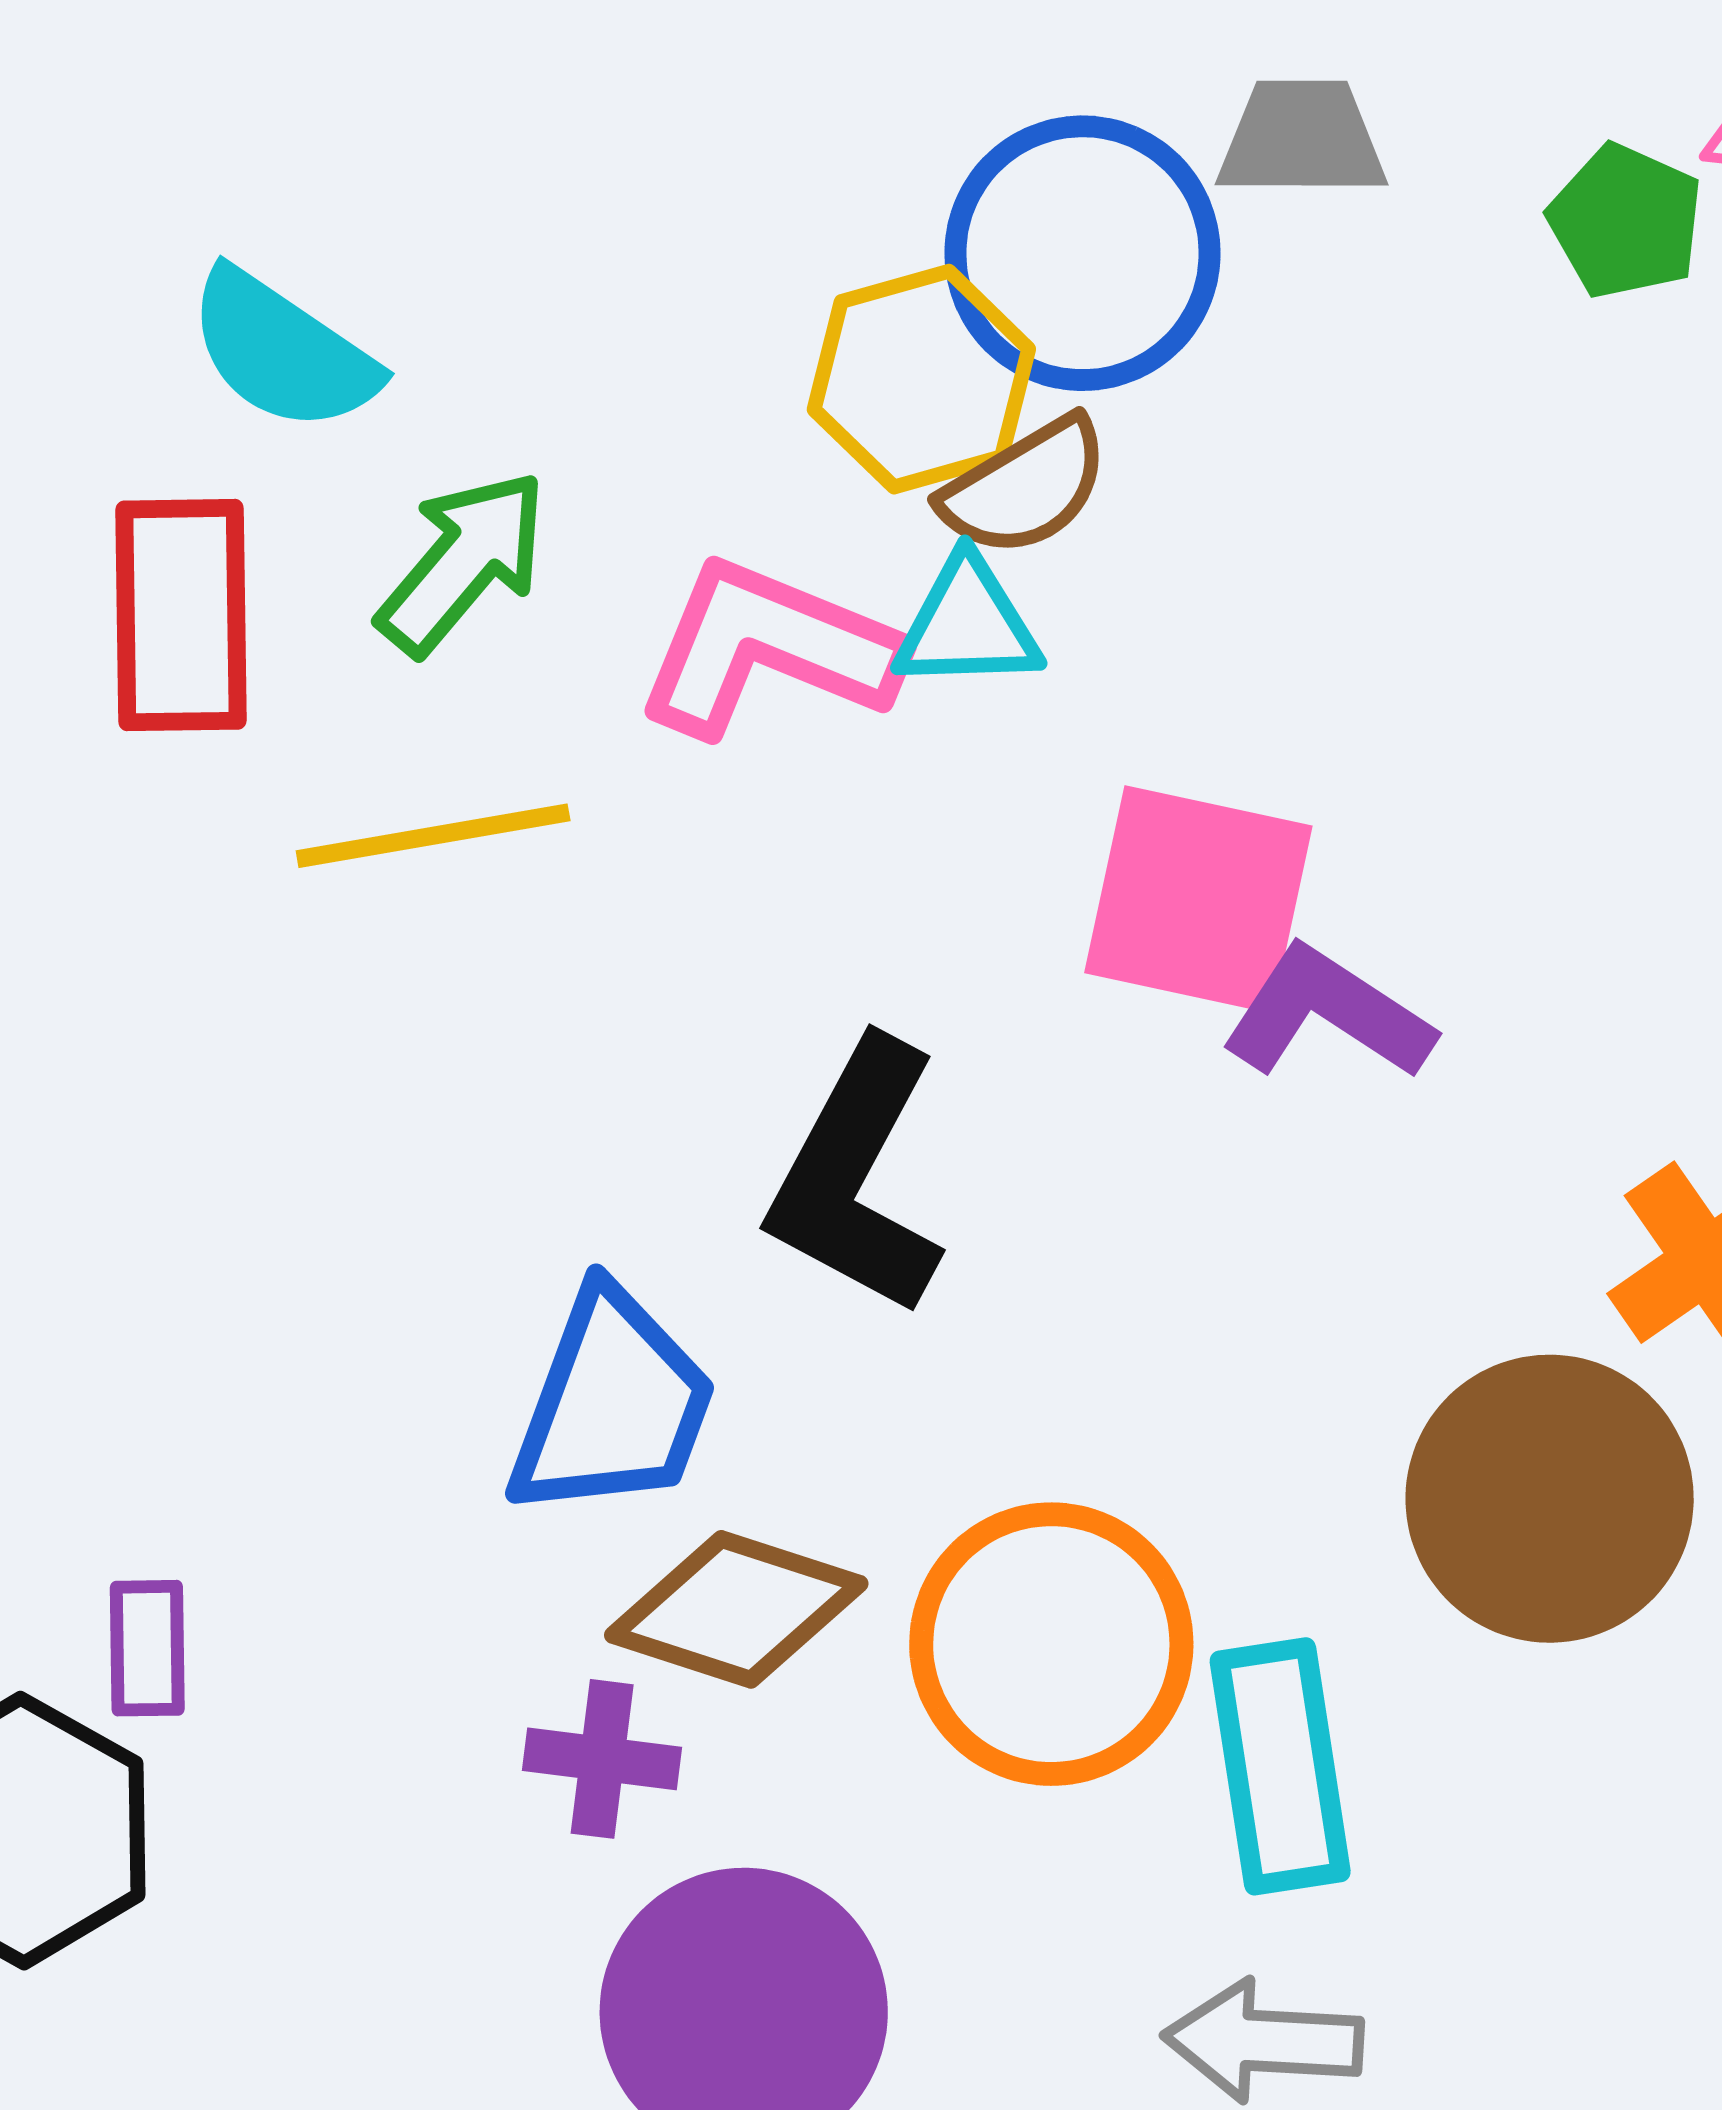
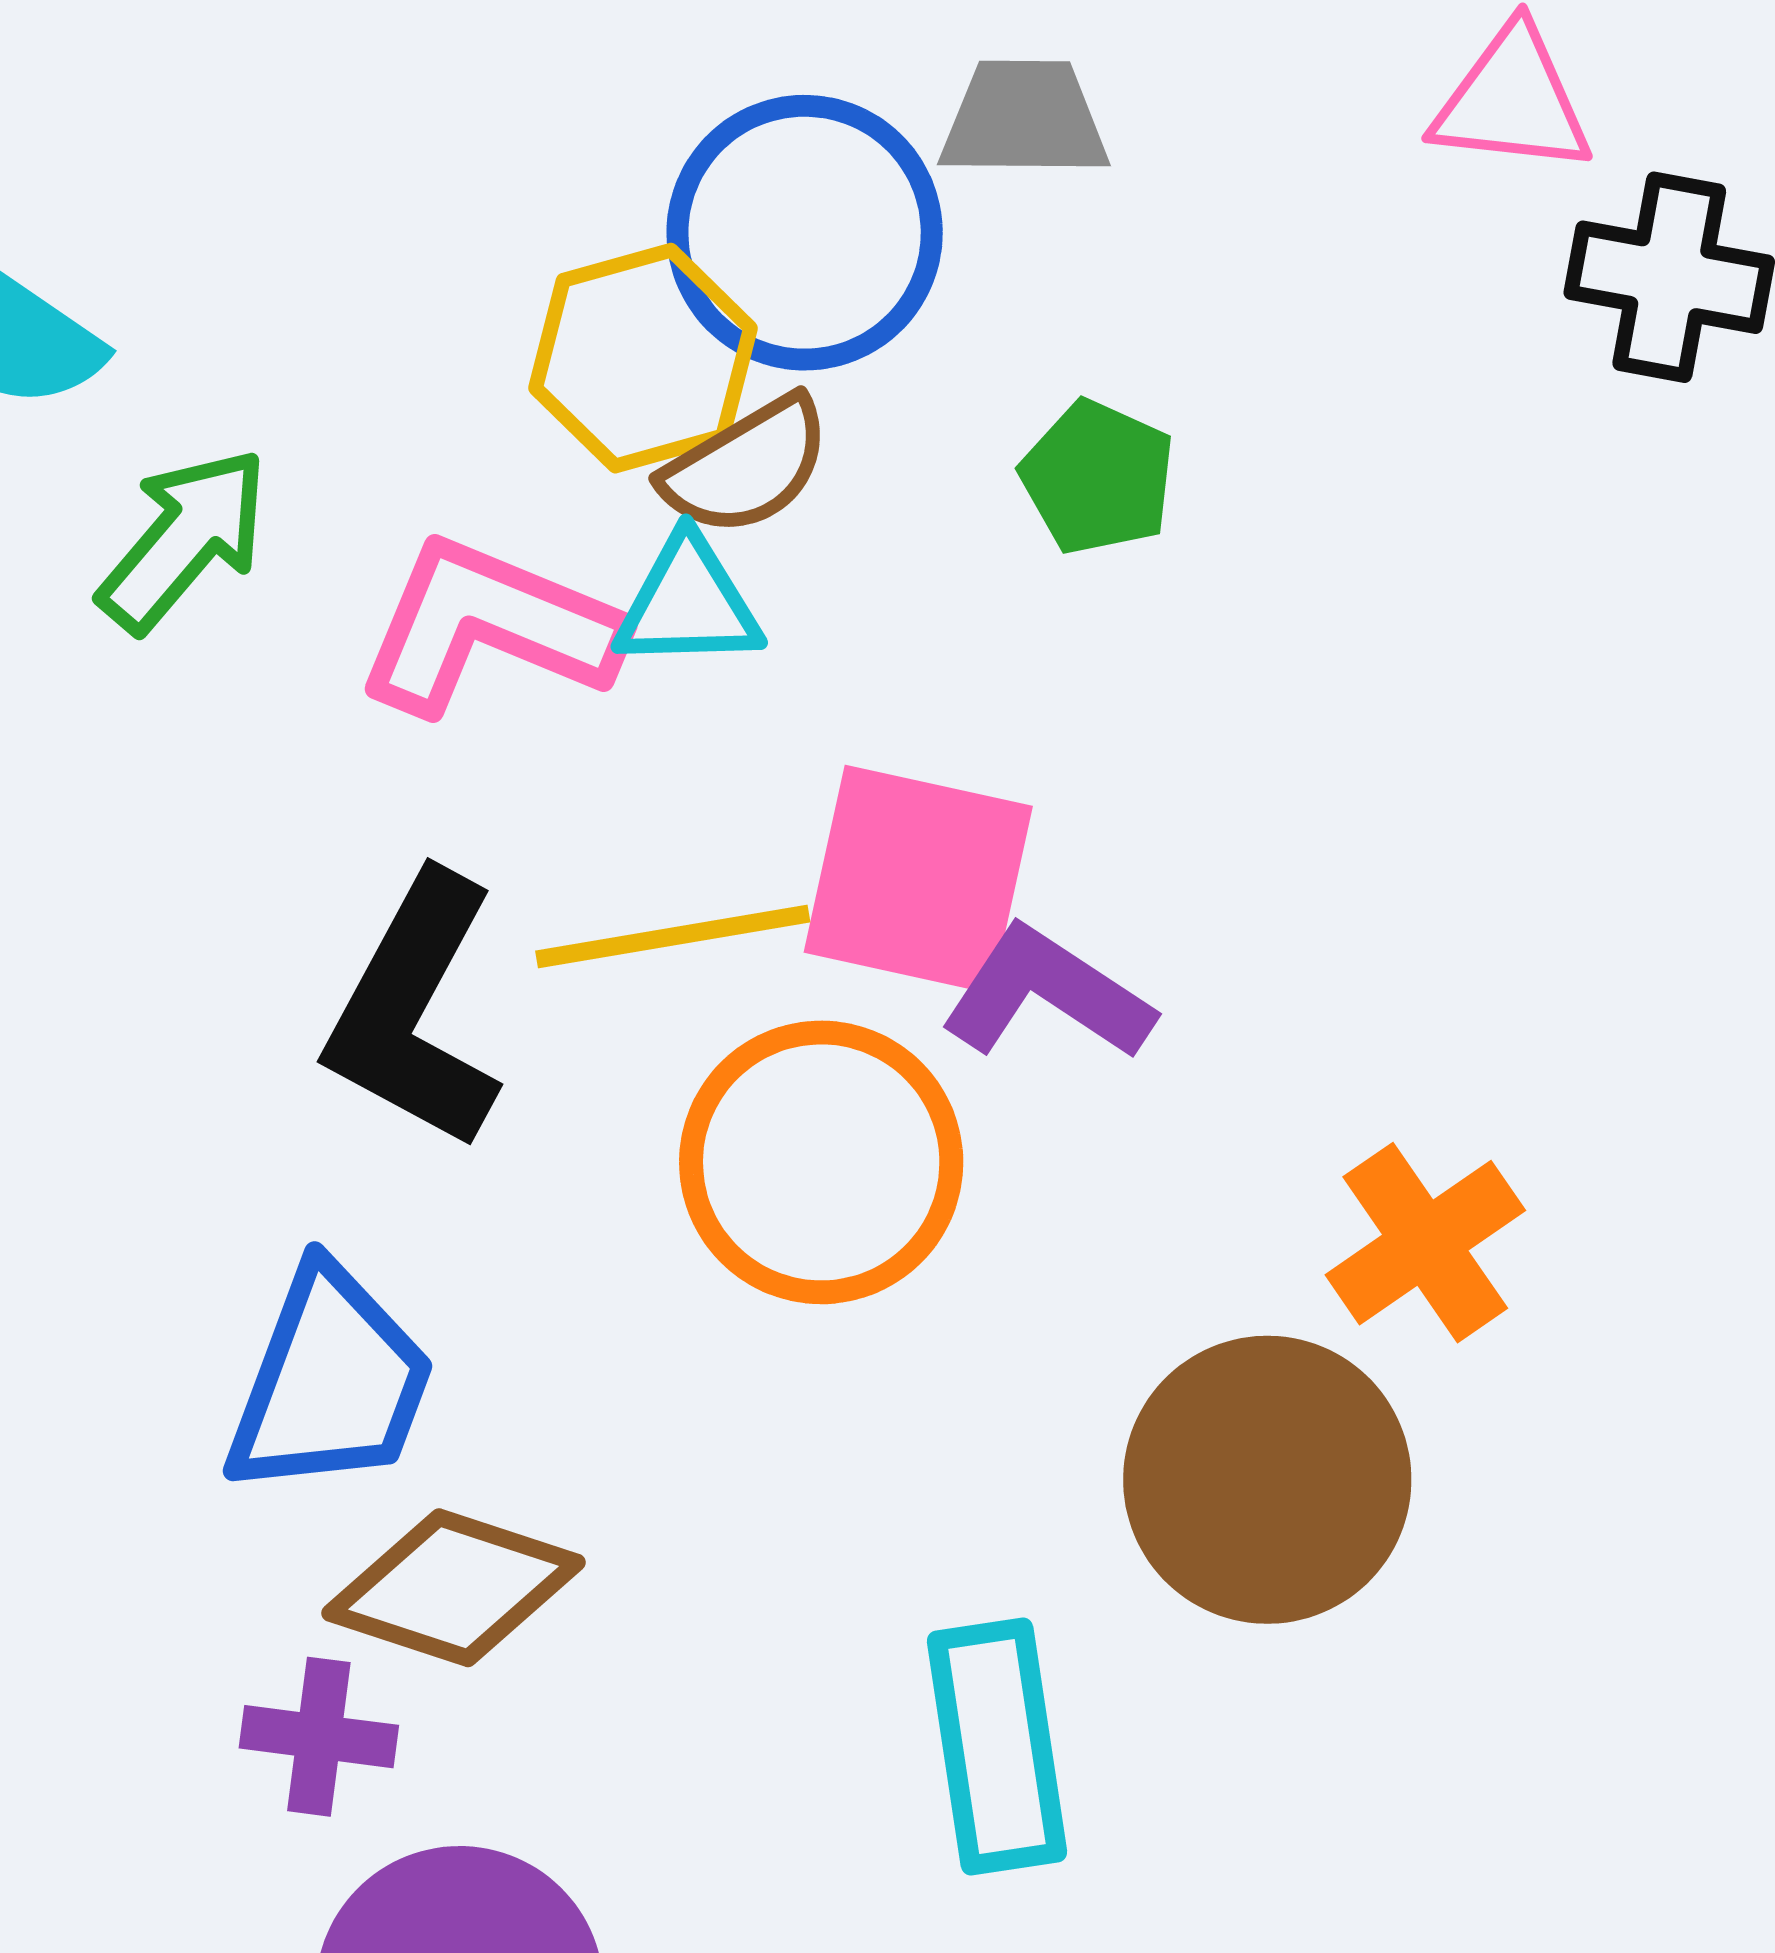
green pentagon: (1626, 221) -> (1098, 477), moved
yellow line: (433, 836) -> (673, 936), moved
black L-shape: (857, 1178) -> (415, 1011), moved
orange circle: (1051, 1644) -> (821, 1162), moved

